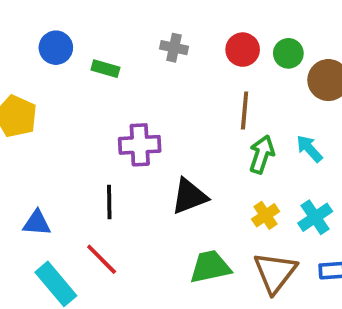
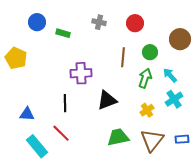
green circle: (288, 53) -> (150, 52), moved
brown line: (245, 111) -> (123, 57), moved
cyan cross: (315, 217) -> (174, 99), moved

